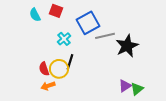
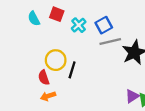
blue square: (88, 23) -> (104, 25), moved, size x0.7
cyan cross: (64, 39) -> (79, 25), moved
yellow circle: (59, 69) -> (56, 60), moved

